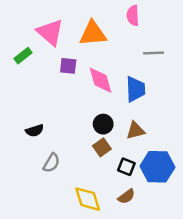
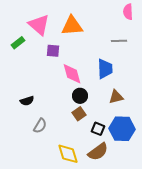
pink semicircle: (133, 16) -> (128, 12), moved
pink diamond: (101, 80) -> (72, 74), moved
brown triangle: (135, 131) -> (116, 97), moved
brown semicircle: (126, 196) -> (98, 152), size x1.5

